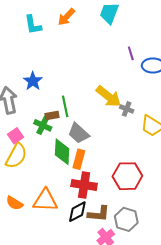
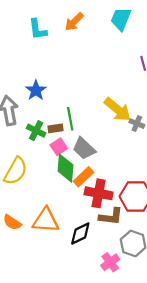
green cross: (43, 125) -> (36, 131), moved
pink square: (16, 136) -> (59, 147), moved
orange rectangle: (79, 159) -> (83, 177), turned 30
red cross: (84, 185) -> (99, 193), moved
brown L-shape: (99, 214) -> (111, 217), moved

